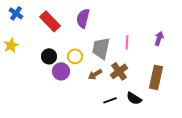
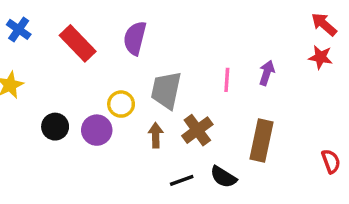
pink line: (127, 42) -> (227, 80), moved
black circle: (49, 56) -> (55, 127), moved
brown arrow: (95, 74) -> (156, 135), turned 120

